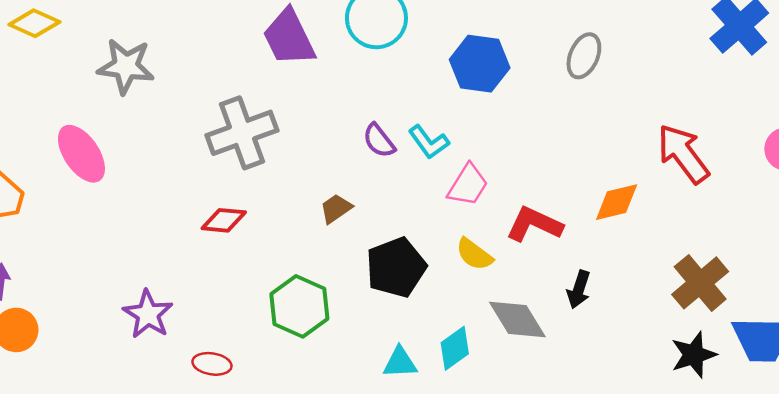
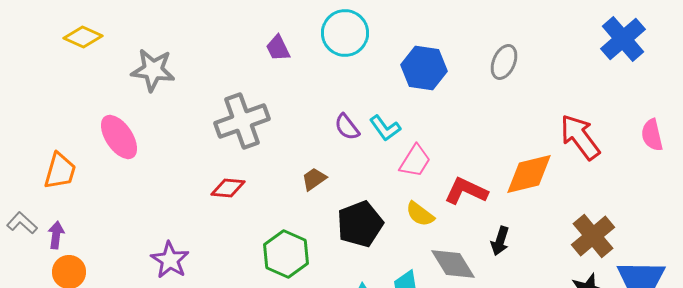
purple trapezoid: (289, 38) -> (278, 48), size x0.6
orange diamond: (617, 202) -> (529, 174), size x1.4

